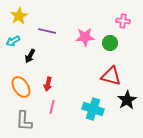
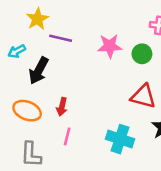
yellow star: (19, 16) -> (37, 19), moved
black arrow: (30, 56) -> (39, 71), size x1.5
orange ellipse: (21, 87) -> (27, 111), turned -35

